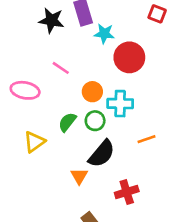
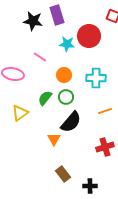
cyan star: (104, 34) -> (67, 44), moved
red circle: (129, 57) -> (89, 36), moved
cyan cross: (120, 104) -> (96, 78), moved
red cross: (127, 192) -> (105, 147), moved

